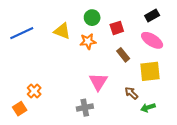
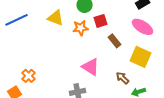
red square: (117, 28) -> (101, 21), moved
yellow square: (150, 71) -> (141, 57), turned 30
pink triangle: (98, 82) -> (91, 67), turned -30

